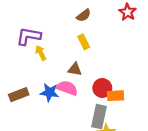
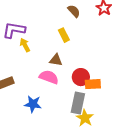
brown semicircle: (84, 15) -> (74, 11), moved, turned -96
blue star: (49, 92) -> (33, 104), moved

